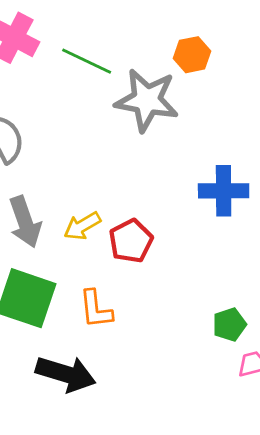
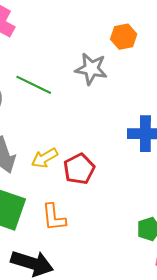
green line: (87, 61) -> (34, 85), moved
gray star: (147, 100) -> (91, 69), size x0.7

